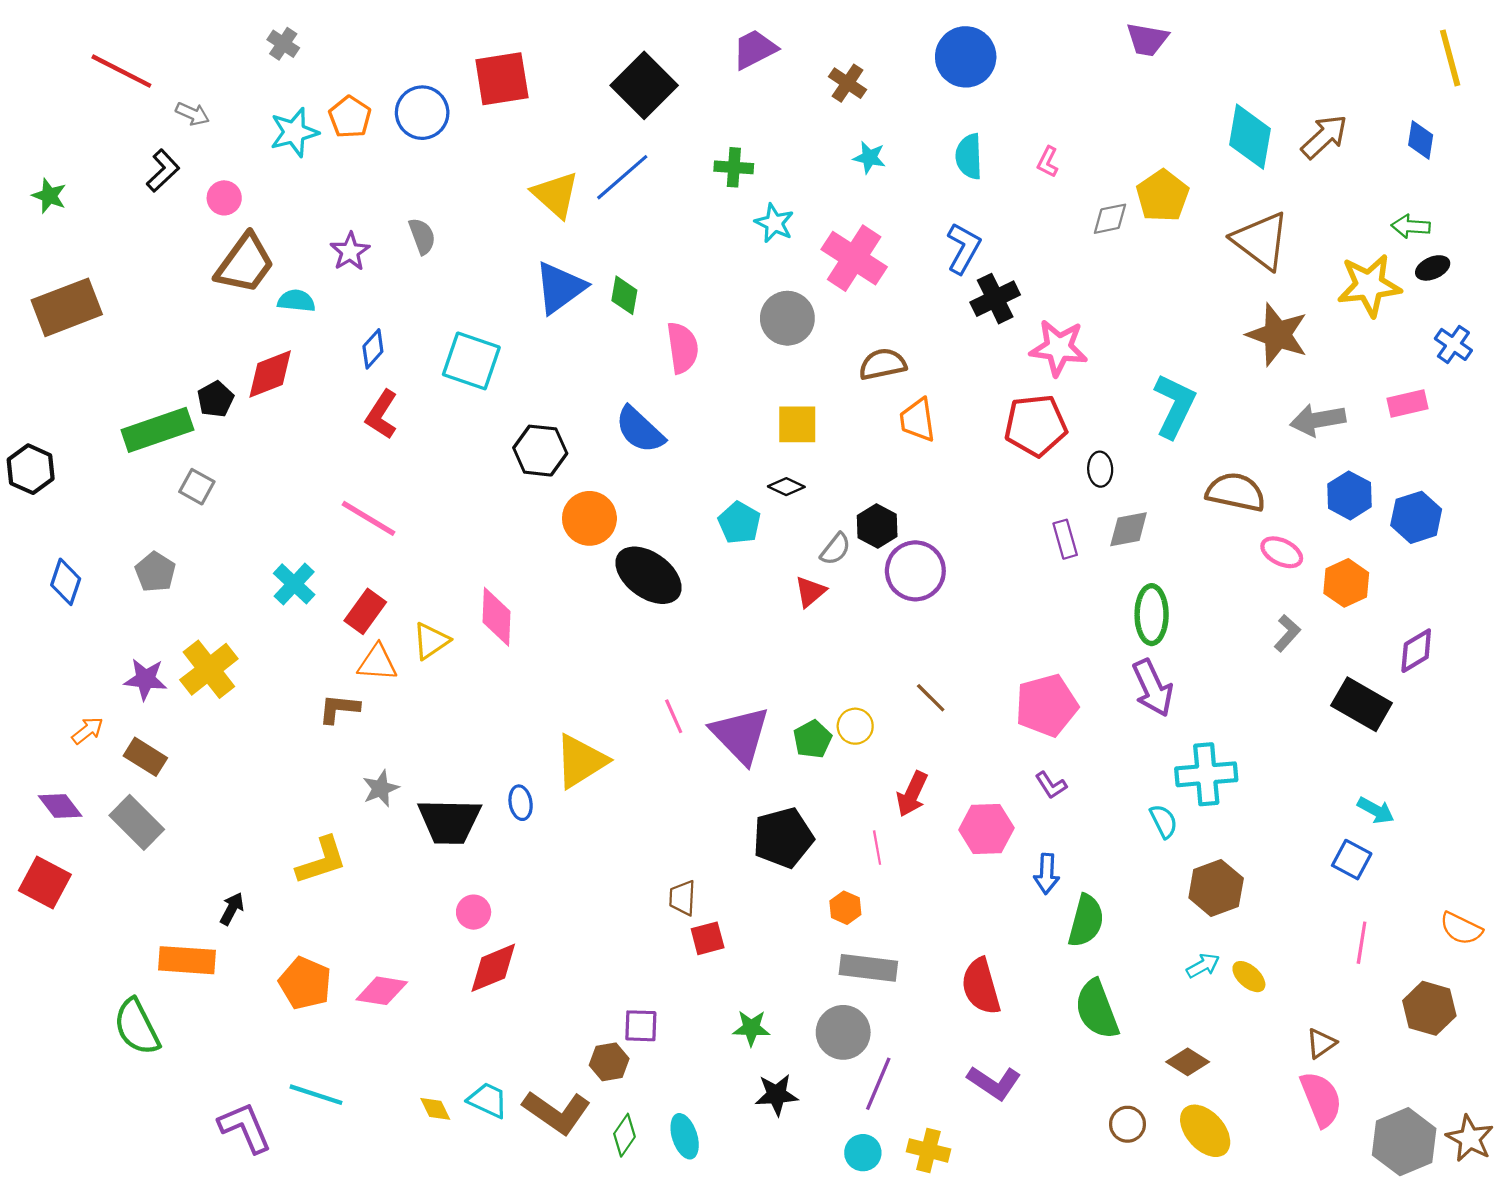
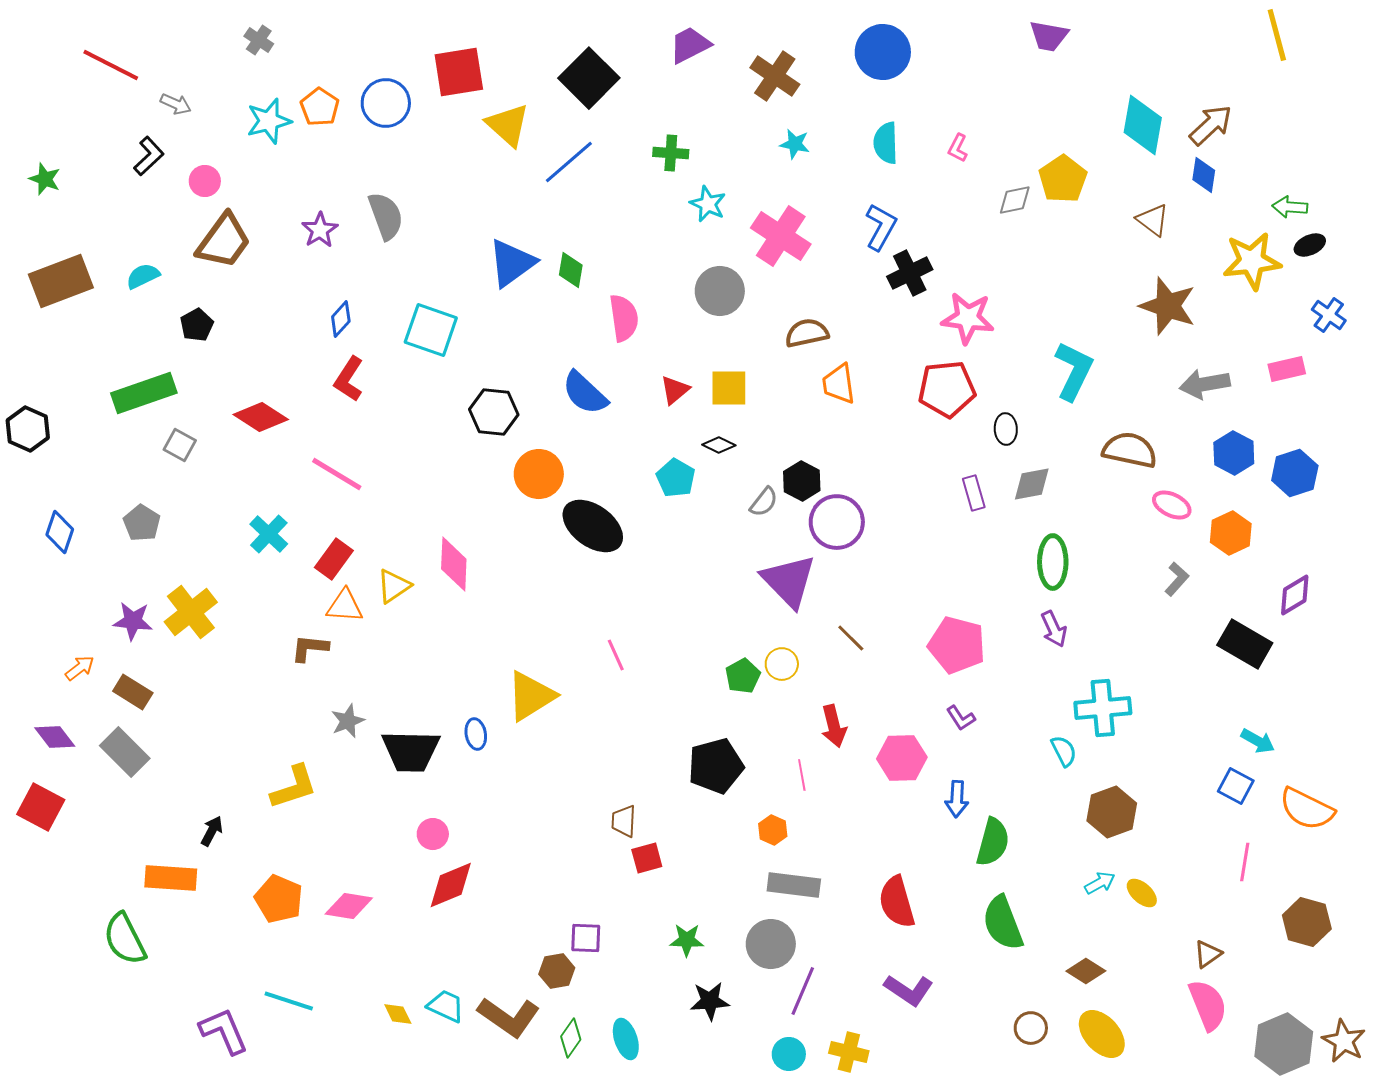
yellow line: (1450, 58) -> (1277, 35), moved
brown cross: (848, 83) -> (775, 76), size x1.4
blue diamond: (1421, 140) -> (1204, 175), moved
yellow triangle: (556, 195) -> (508, 125), moved
gray semicircle: (422, 236) -> (386, 216), size x1.4
brown triangle: (1261, 241) -> (1153, 220), size x0.6
cyan semicircle: (296, 301) -> (143, 276), moved, turned -32
red diamond: (270, 374) -> (261, 417), moved, turned 54
black pentagon: (215, 399) -> (197, 325), moved
red triangle: (810, 592) -> (675, 390), moved
purple arrow: (1153, 688) -> (1054, 629), size x0.7
pink pentagon: (1047, 705) -> (957, 645), turned 30
purple triangle: (740, 735) -> (789, 581), moved
red arrow: (912, 794) -> (834, 726), turned -39
orange semicircle: (1461, 928) -> (1307, 809), moved, size x1.4

